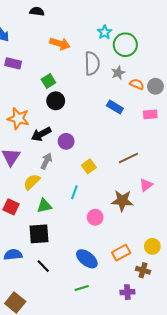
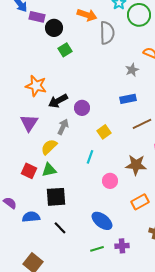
orange arrow: (60, 44) -> (87, 15), moved
purple rectangle: (13, 63) -> (37, 17), moved
gray star: (118, 73) -> (132, 70), moved
black circle: (56, 101) -> (54, 28), moved
blue rectangle: (115, 107) -> (128, 99), moved, turned -42
green triangle: (44, 206) -> (49, 170), moved
orange rectangle: (121, 253) -> (140, 202), moved
purple cross: (127, 292) -> (122, 246), moved

